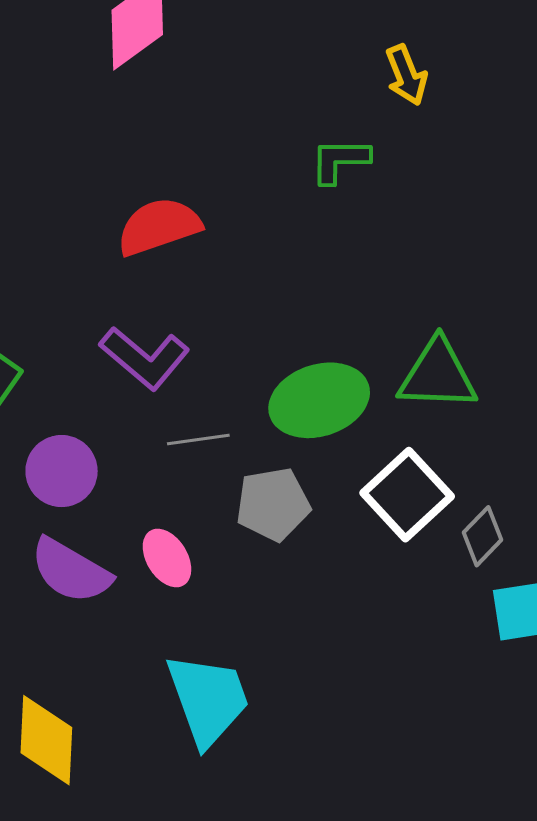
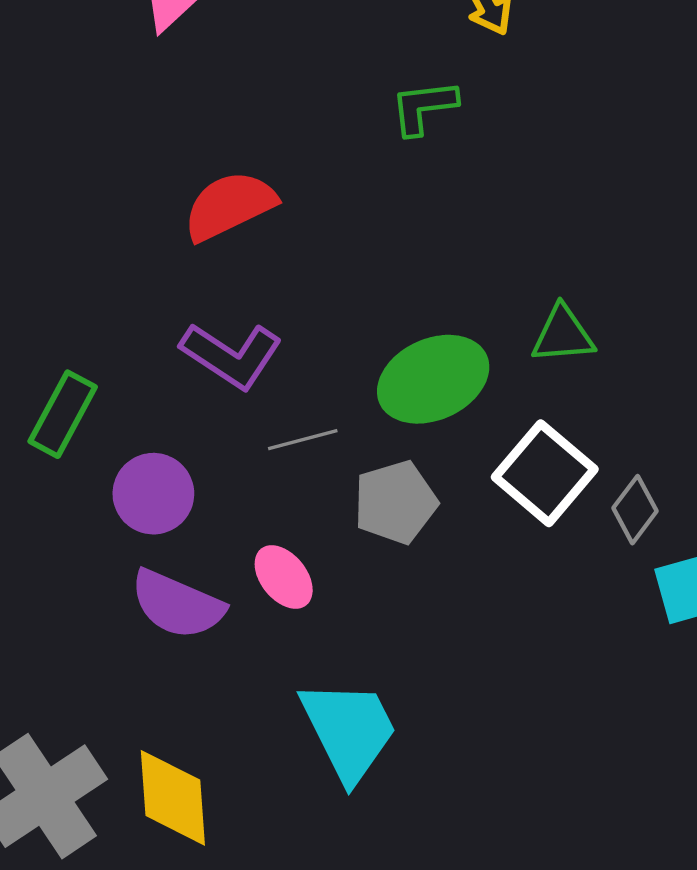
green triangle: (438, 375) -> (563, 335), size x0.7

